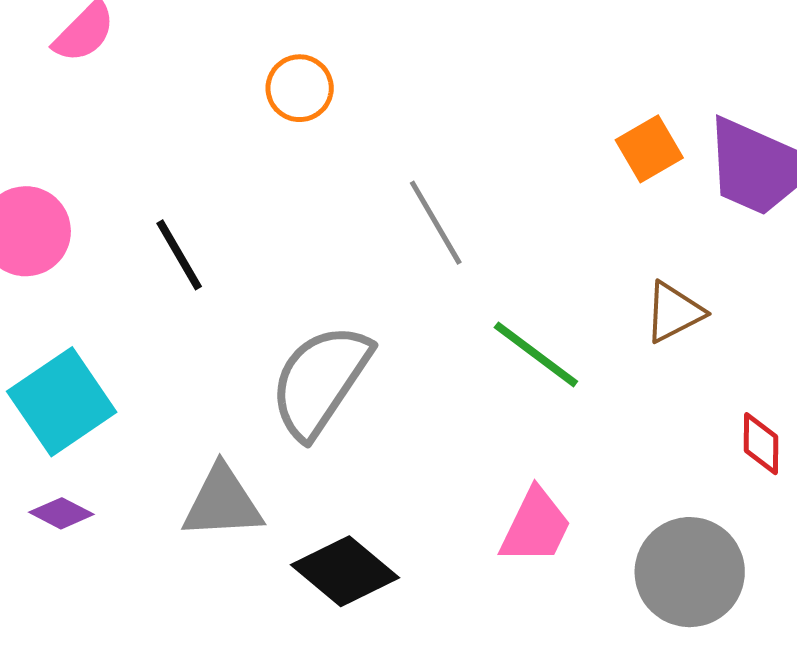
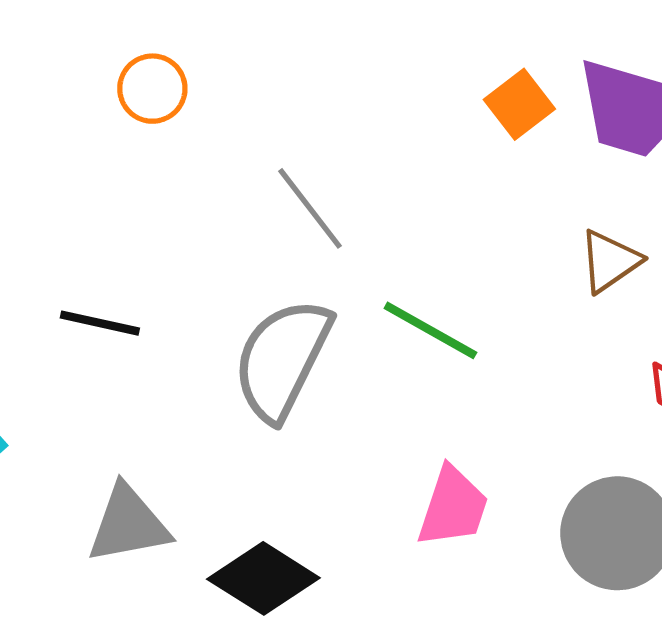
black line: (179, 255) -> (100, 323), moved, turned -40
brown triangle: (674, 312) -> (610, 261), moved
gray semicircle: (320, 381) -> (282, 359), moved

